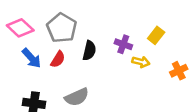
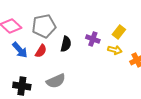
gray pentagon: (62, 28) -> (44, 26), turned 30
yellow arrow: (141, 62) -> (115, 50), moved

